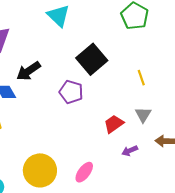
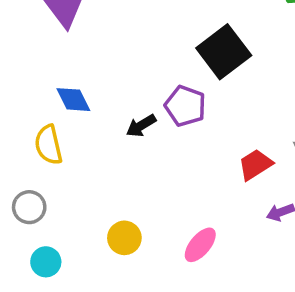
black arrow: (28, 71) -> (141, 126), moved, size x0.7
yellow circle: (40, 170) -> (124, 238), size x0.6

